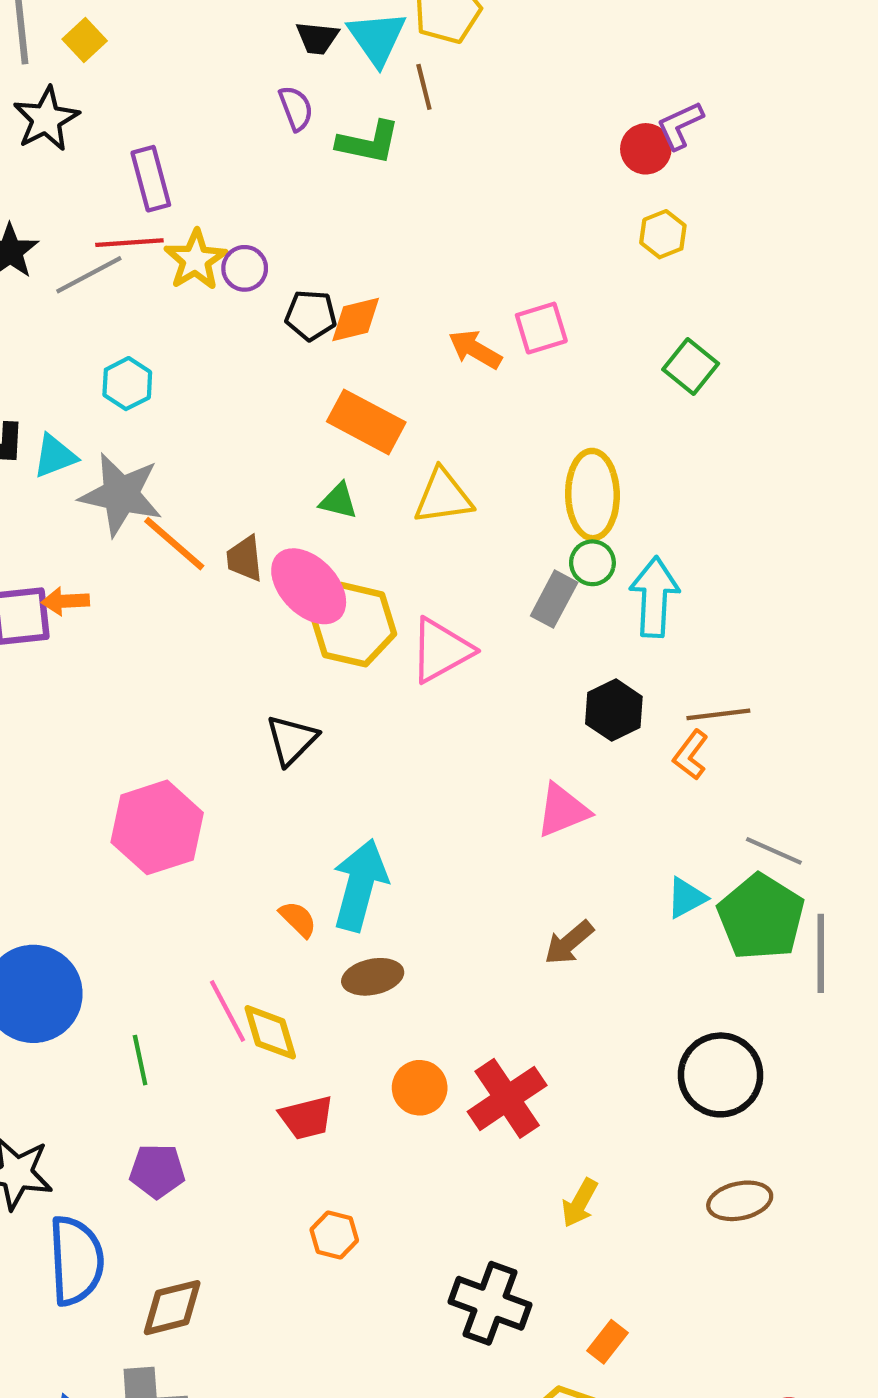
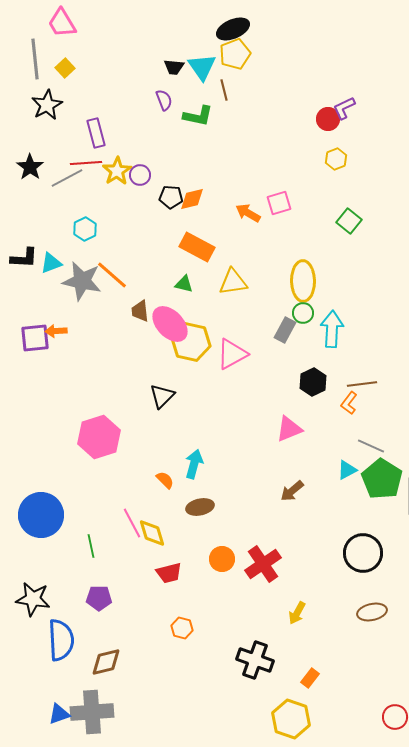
orange line: (174, 544) -> (112, 275), moved
gray line: (774, 851) -> (371, 446), moved
cyan arrow: (360, 885) -> (194, 464), size x0.7

